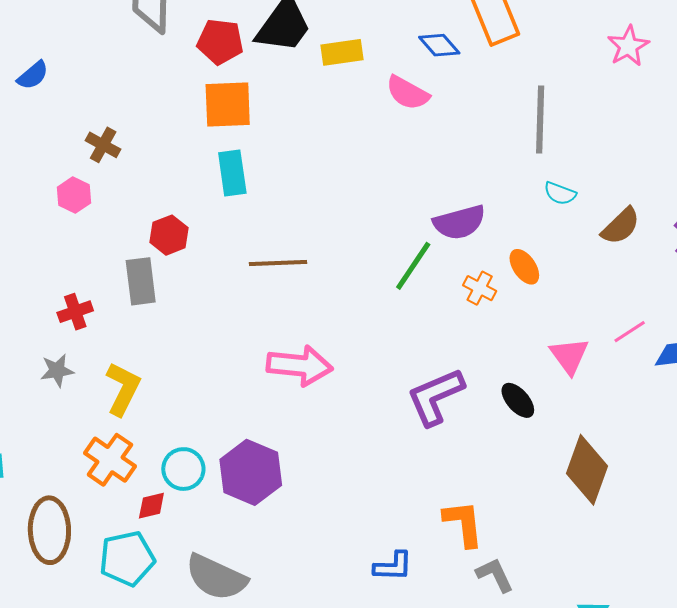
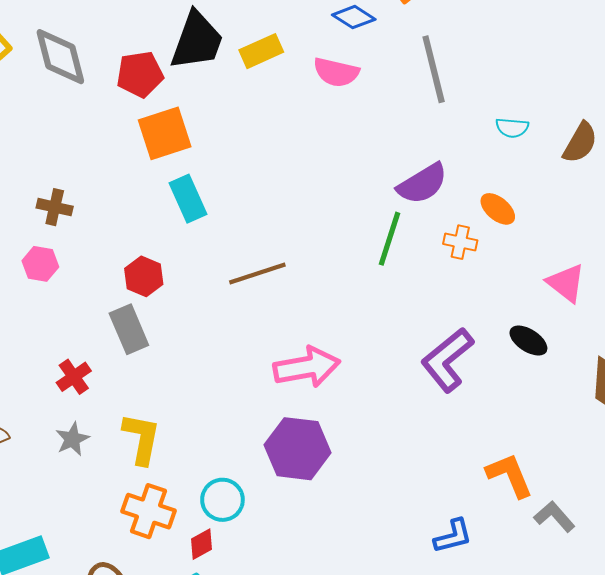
gray line: (540, 119) -> (434, 69), moved
purple hexagon: (251, 472) -> (298, 449), moved

